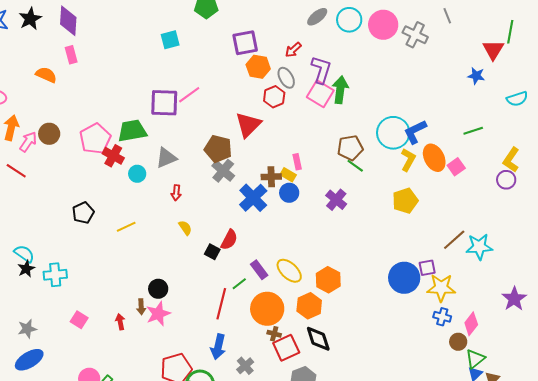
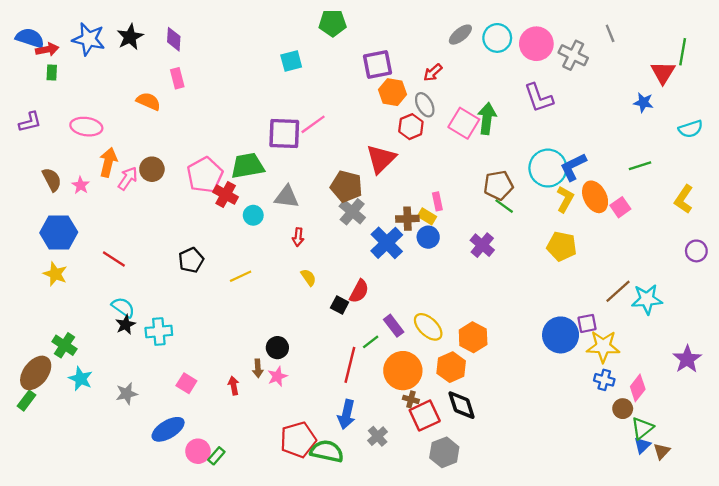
purple diamond: (68, 21) -> (174, 39), size x0.7
purple L-shape: (321, 70) -> (539, 98), moved, turned 144
gray triangle: (166, 158) -> (287, 197), turned 30
red line: (16, 171) -> (114, 259), moved
purple circle: (506, 180) -> (696, 251), moved
yellow pentagon: (405, 201) -> (562, 246), turned 30
pink star: (158, 314) -> (277, 376), size x0.7
blue ellipse: (29, 360) -> (168, 429), moved

